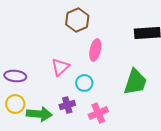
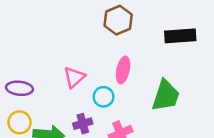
brown hexagon: (77, 20) -> (118, 20), moved
pink ellipse: (95, 50) -> (123, 70), moved

